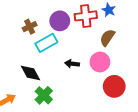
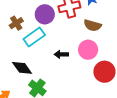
brown semicircle: (107, 38) -> (93, 25), turned -102

